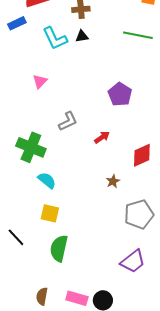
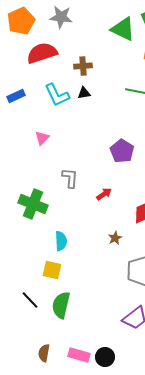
blue rectangle: (17, 23) -> (16, 96), moved
gray L-shape: (68, 121) -> (70, 178), turned -60
cyan semicircle: (47, 180) -> (61, 241), moved, turned 48
black line: (16, 237) -> (30, 300), moved

